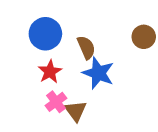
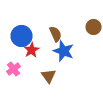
blue circle: (45, 34) -> (22, 36), moved
pink cross: (56, 102) -> (14, 69), moved

